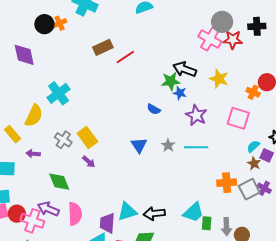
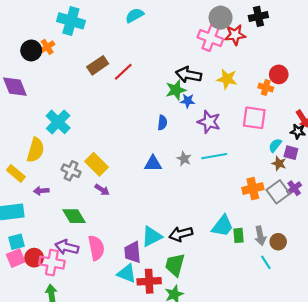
blue semicircle: (154, 109) -> (162, 123), turned -104
blue triangle: (139, 145) -> (153, 164), turned -48
purple cross: (264, 188) -> (294, 188), turned 32

